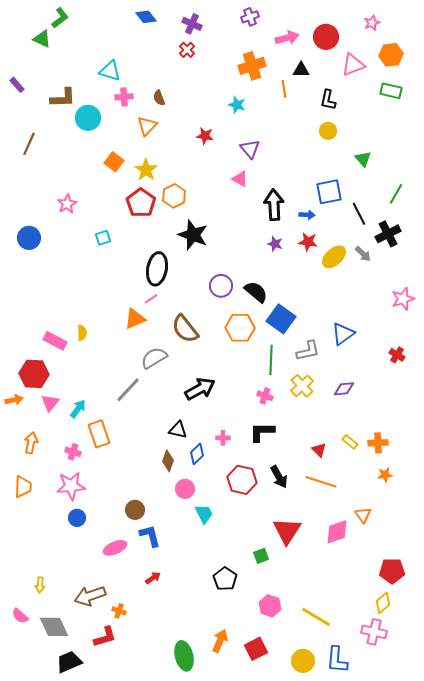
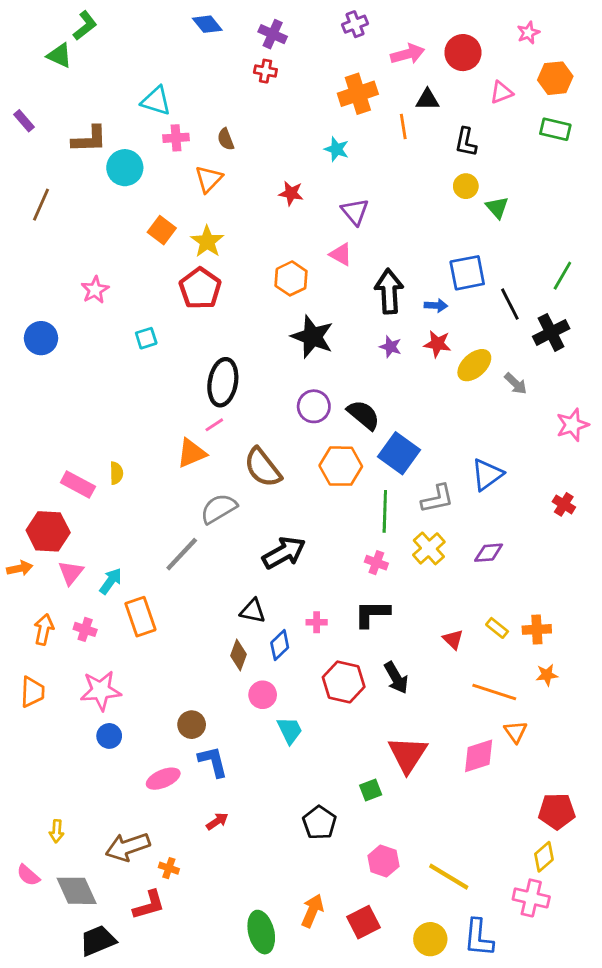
red cross: (187, 50) -> (265, 71), turned -35
pink triangle: (353, 65) -> (501, 92), size x0.7
green triangle: (363, 159) -> (497, 207), moved
orange hexagon: (174, 196) -> (291, 278), moved
black star: (193, 235) -> (312, 337), moved
gray arrow: (363, 254) -> (516, 384), moved
pink cross: (73, 452) -> (85, 629), moved
orange line: (321, 482) -> (494, 692), moved

